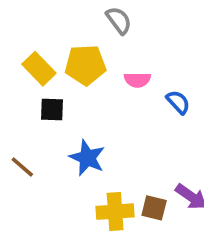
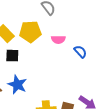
blue star: (87, 158) -> (17, 85), moved

